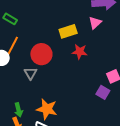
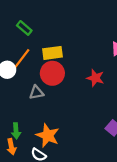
yellow rectangle: (68, 31) -> (52, 53), moved
gray triangle: (31, 73) -> (36, 92), turned 40

